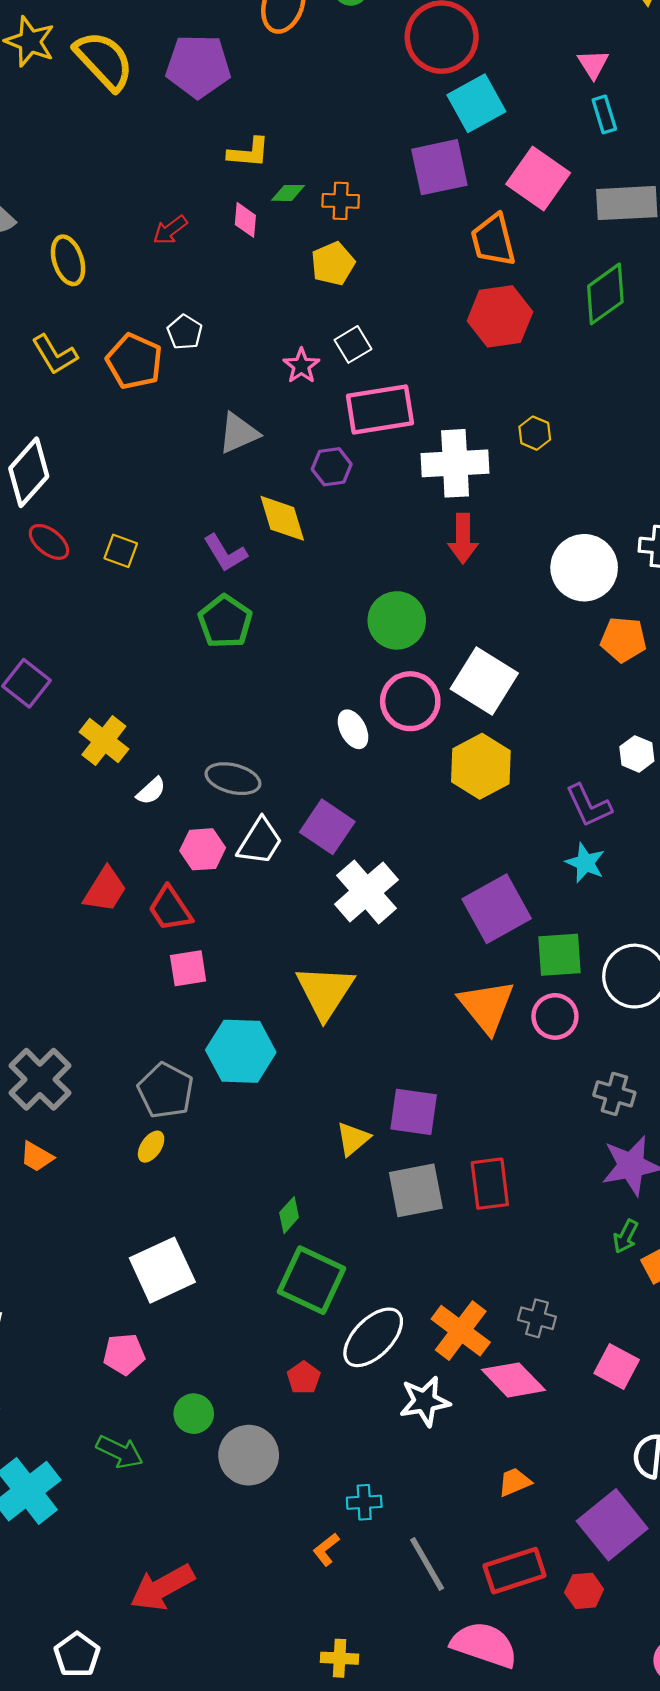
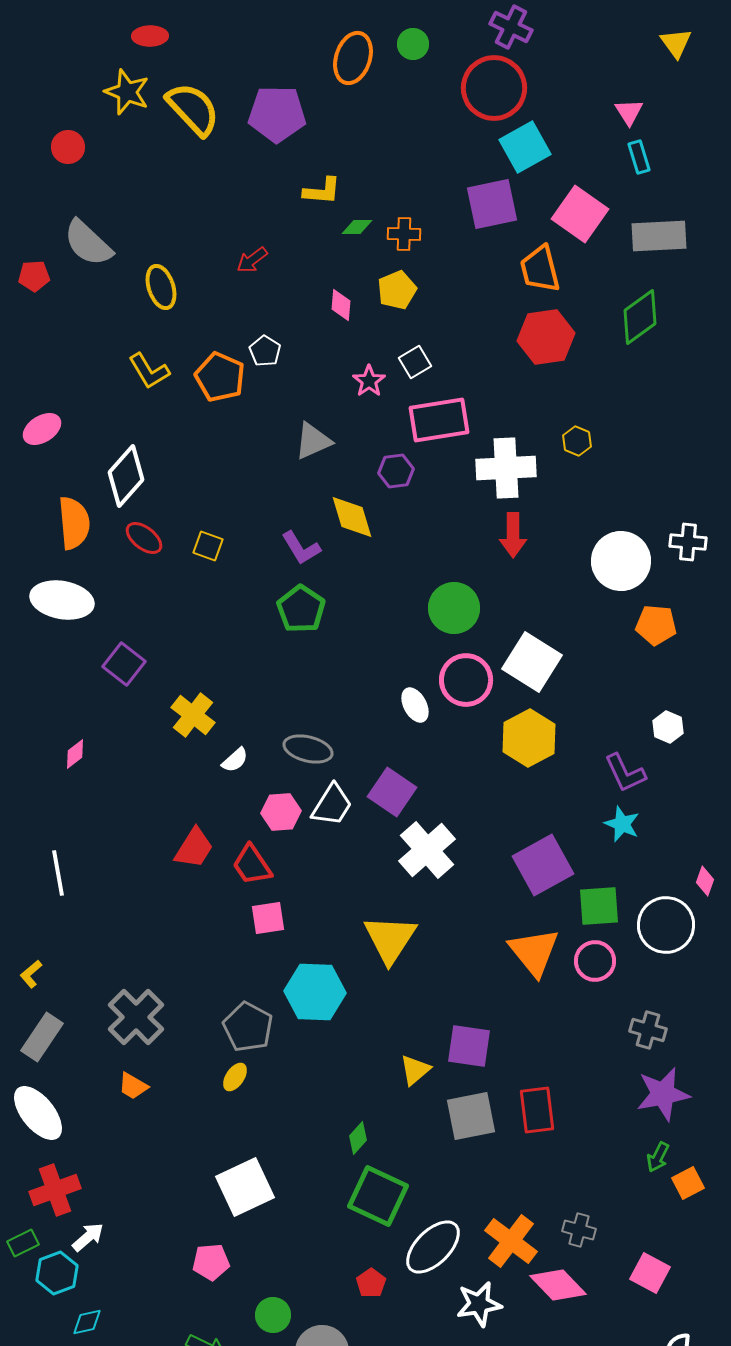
pink diamond: (245, 220) -> (341, 305), moved

